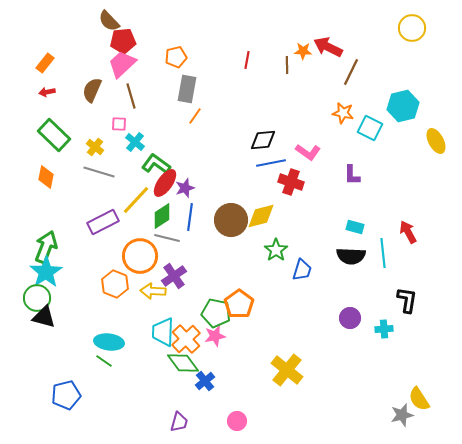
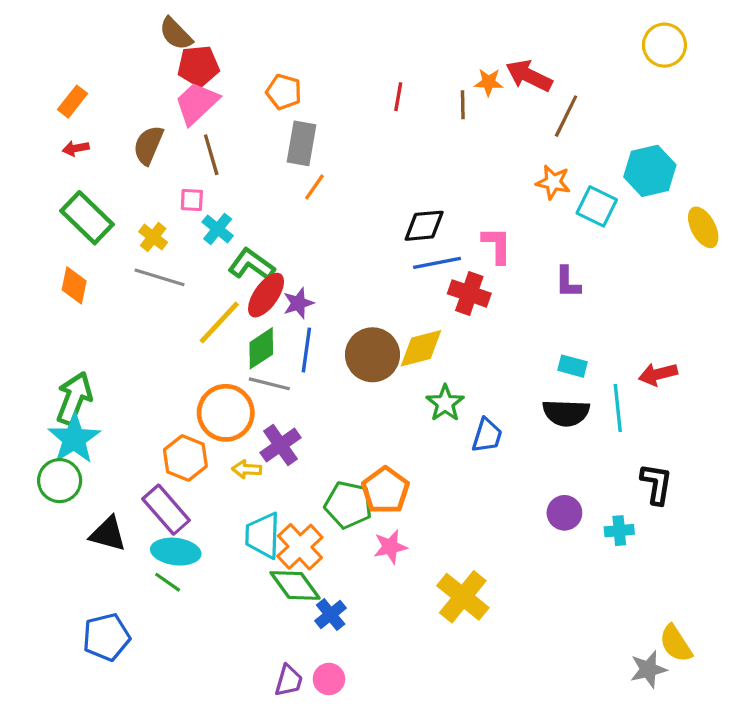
orange pentagon: (176, 57) -> (284, 92), turned 30
pink L-shape: (308, 152) -> (497, 245), turned -125
purple rectangle: (103, 222) -> (166, 510), moved, turned 76
red arrow: (408, 232) -> (658, 374), turned -75
yellow arrow: (153, 291) -> (247, 469), size x0.7
black triangle: (44, 317) -> (108, 534), moved
pink star: (215, 336) -> (390, 547), moved
pink circle: (237, 421) -> (329, 679), moved

